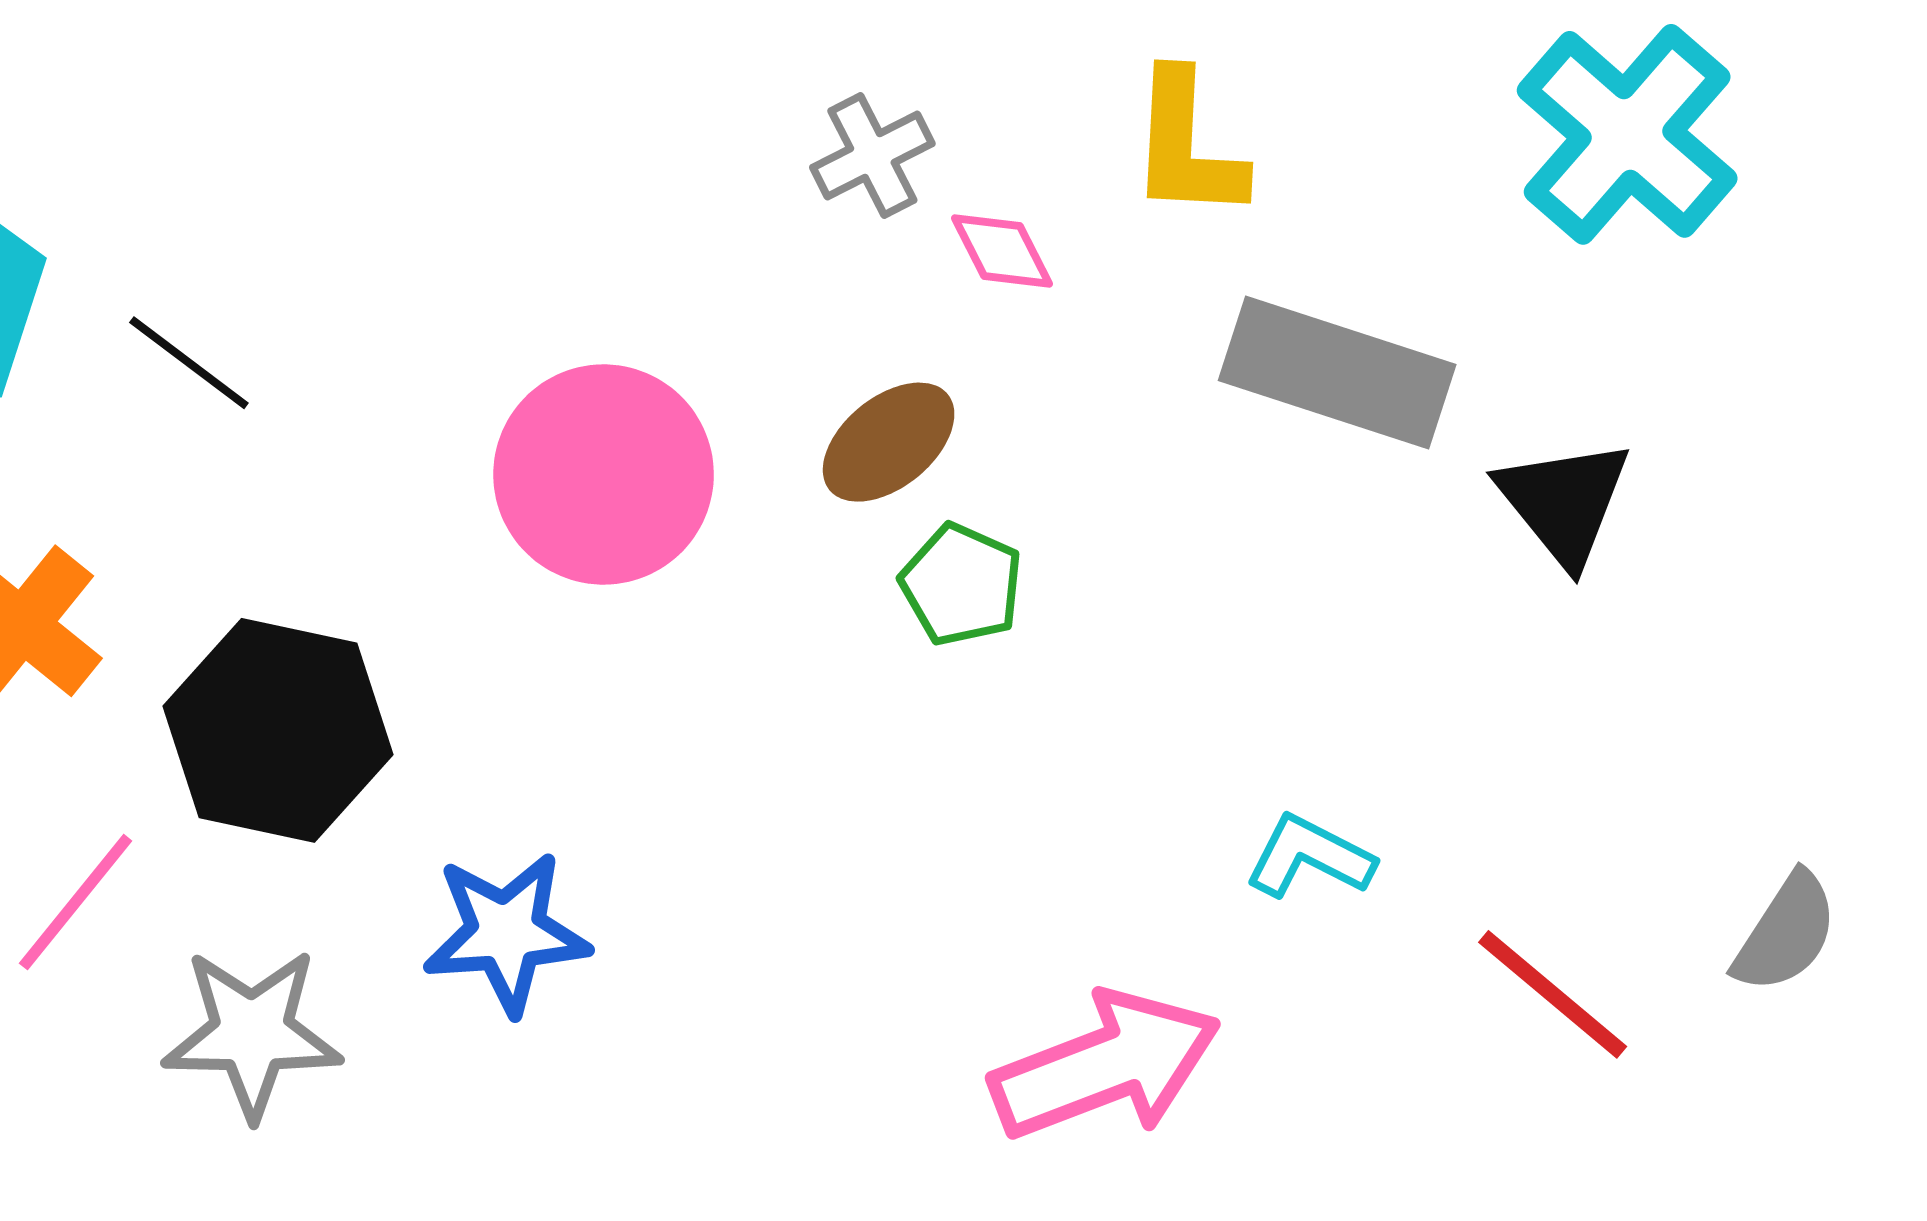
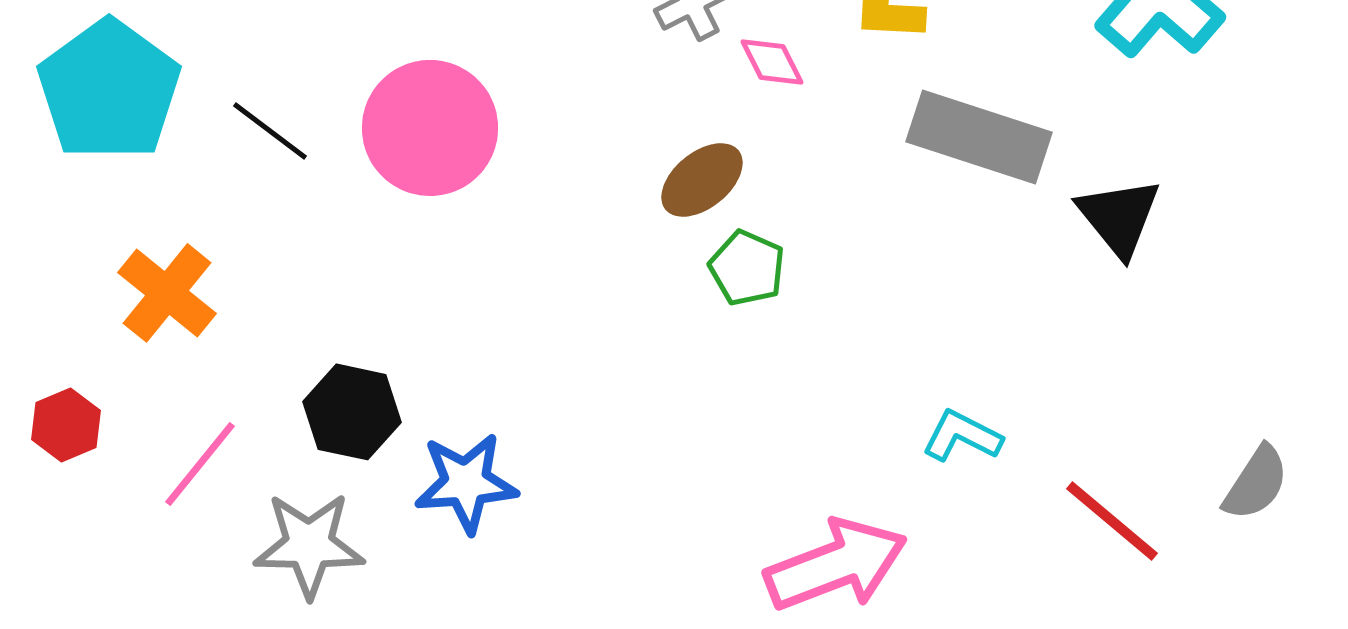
pink circle: (604, 475) -> (430, 128), moved
black hexagon: (278, 730) -> (352, 412), moved, size x0.7

